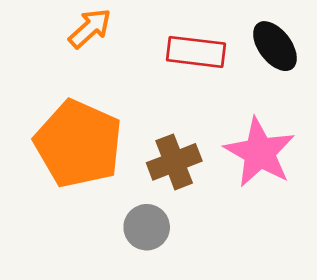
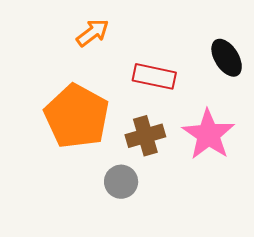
red rectangle: (196, 52) -> (154, 76), moved

